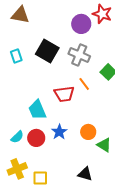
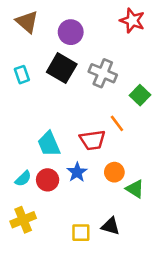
brown triangle: (20, 15) -> (27, 22), turned 30
purple circle: (81, 24) -> (71, 32), moved
orange line: (84, 84) -> (117, 123), moved
red trapezoid: (64, 94) -> (93, 140), moved
yellow square: (40, 178) -> (81, 233), moved

